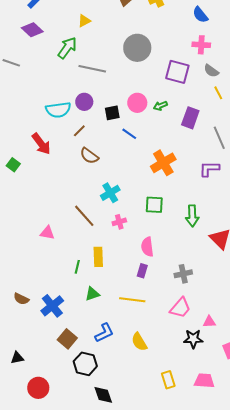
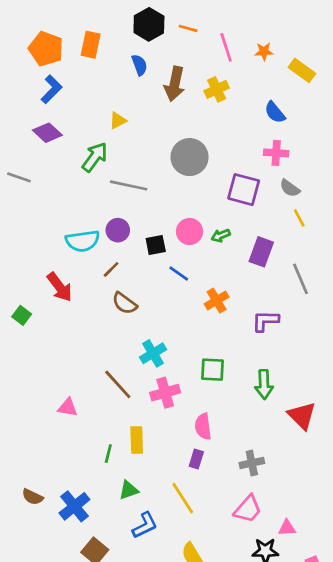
orange cross: (163, 163) -> (217, 301), moved, size x0.7
purple L-shape: (209, 169) -> (265, 321), moved
pink cross: (119, 222) -> (165, 393), size x1.5
yellow line: (132, 300) -> (183, 498), turned 50
blue L-shape: (104, 333) -> (145, 525), moved

